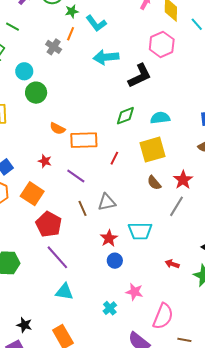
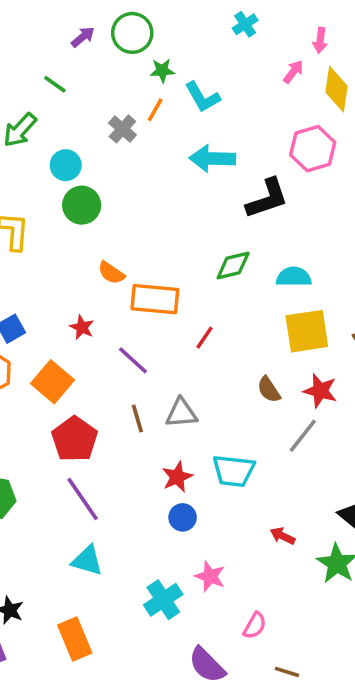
yellow square: (152, 150) -> (307, 331), moved
red star: (183, 180) -> (320, 391), turned -30
cyan cross: (110, 308) -> (163, 600), size x1.5
pink semicircle: (163, 316) -> (255, 626), size x0.6

